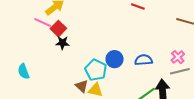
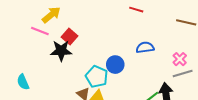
red square: (58, 29) -> (69, 36), moved
black star: (62, 43) -> (61, 51), size x1.5
blue semicircle: (144, 60) -> (145, 47), moved

